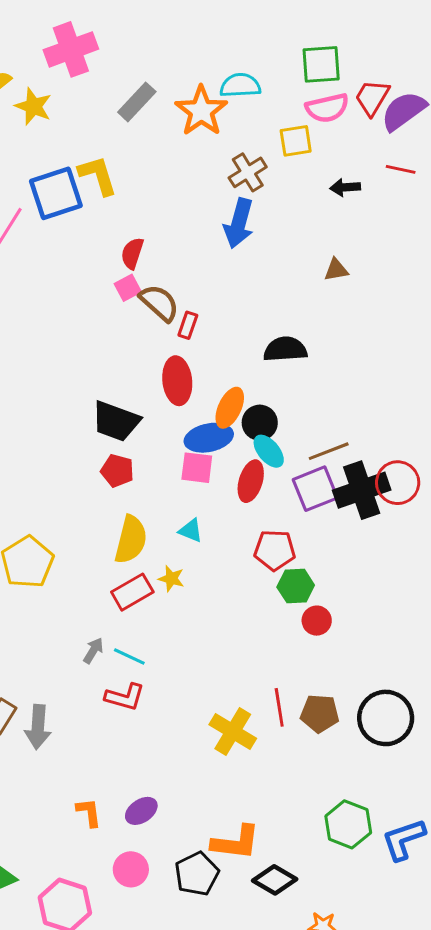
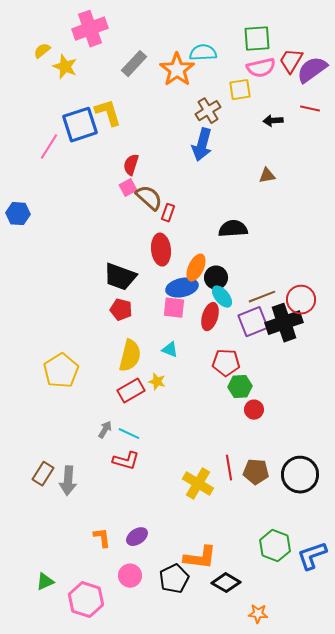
red circle: (398, 483) -> (301, 300), moved

